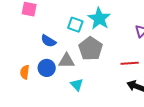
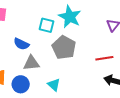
gray triangle: (67, 61) -> (31, 63), moved
blue circle: (47, 68) -> (21, 84), moved

